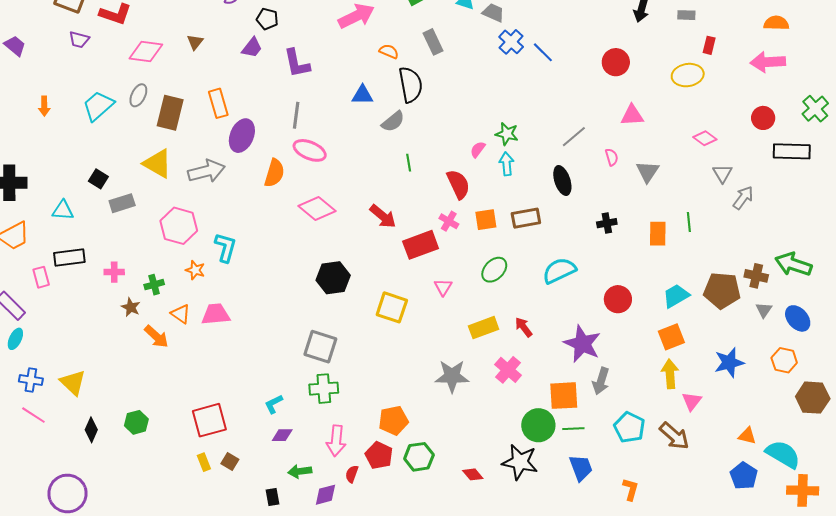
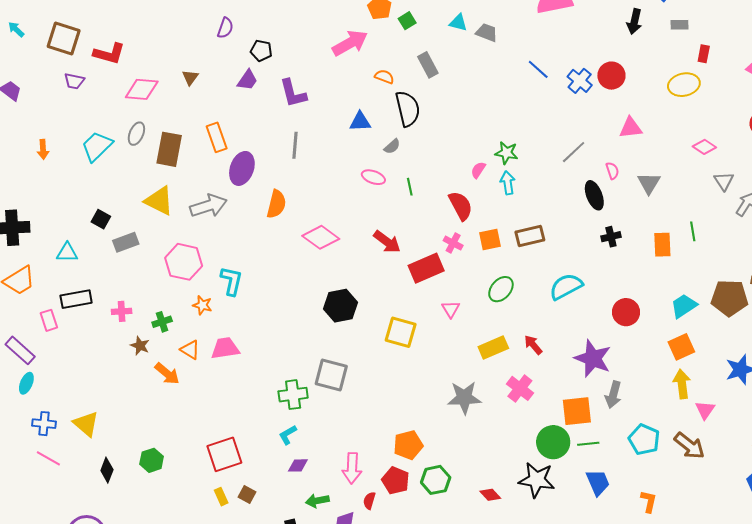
blue cross: (511, 42) -> (580, 81), moved
gray semicircle: (393, 121) -> (392, 146), size x0.7
pink ellipse: (310, 150) -> (373, 177), moved, size x0.7
black ellipse: (562, 181) -> (594, 195), moved
green cross: (324, 389) -> (293, 395), moved

